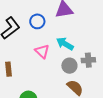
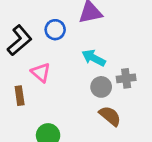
pink triangle: (42, 51) -> (41, 73), moved

